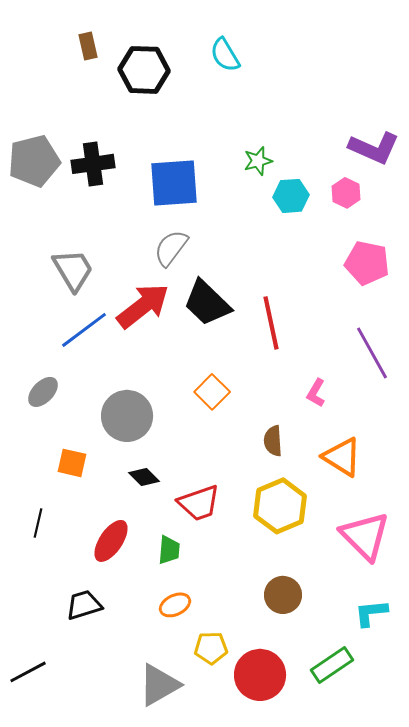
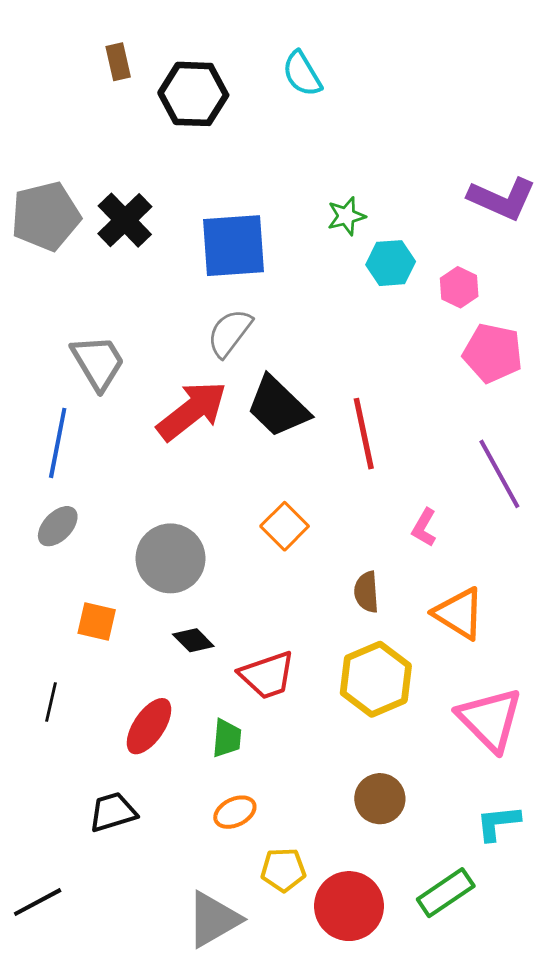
black cross: (93, 164) -> (125, 220), turned -36
pink hexagon: (346, 193) -> (459, 287), moved
blue line: (84, 330) -> (58, 443), moved, turned -42

